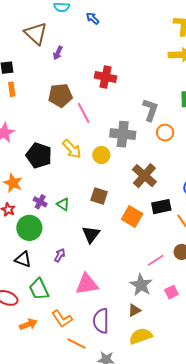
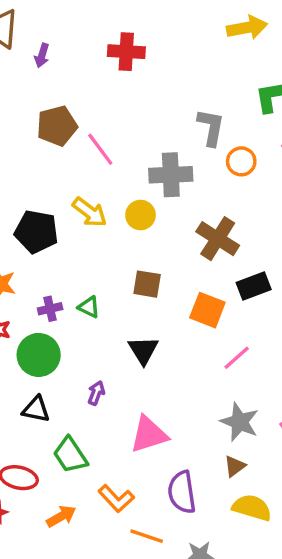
red cross: (106, 77) -> (126, 52), moved
purple cross: (40, 202) -> (50, 309), turned -32
pink line: (156, 260) -> (237, 358), moved
yellow semicircle: (141, 336) -> (252, 508), turned 45

